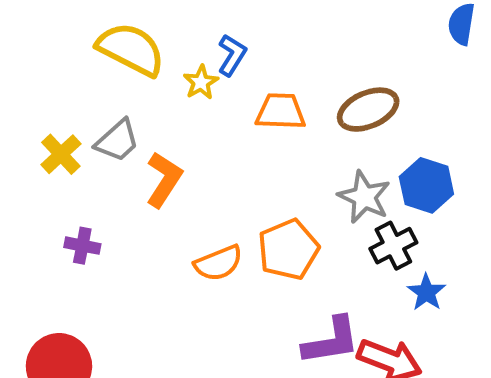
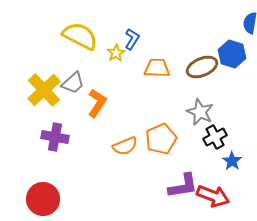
yellow cross: (61, 154) -> (44, 90), size x1.6
blue hexagon: (426, 185) -> (232, 54), moved
purple cross: (82, 246) -> (55, 137), size x1.5

